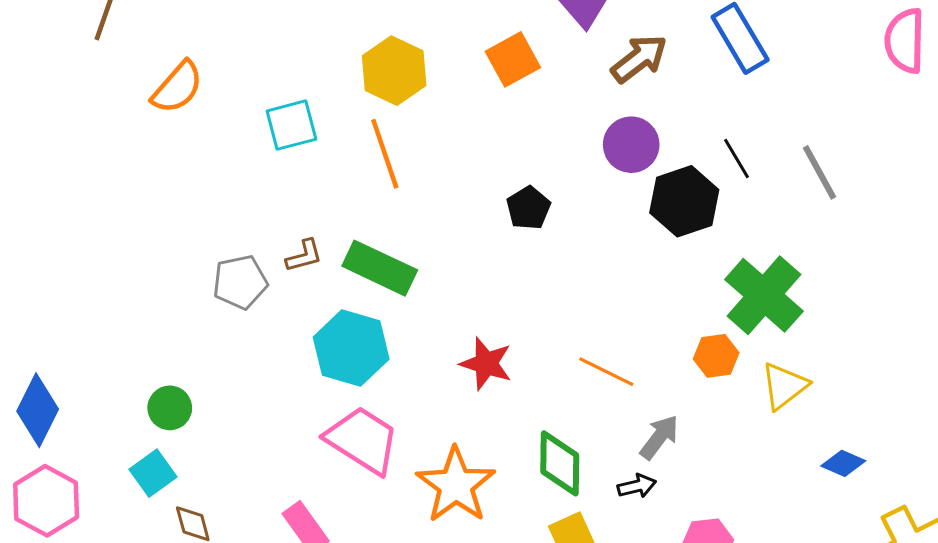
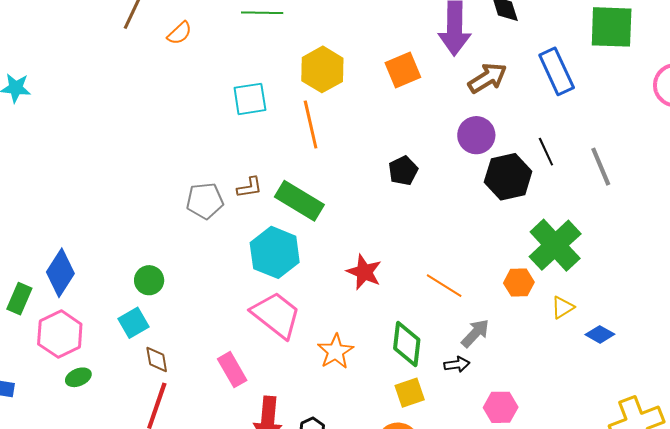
orange semicircle: (177, 87) -> (179, 33), moved, size x0.7
yellow triangle: (784, 386) -> (563, 307), size x0.7
blue diamond: (843, 463) -> (600, 334), moved
orange star: (456, 485) -> (336, 351), size x0.7

